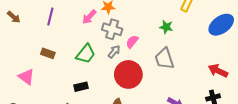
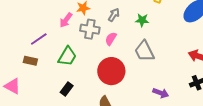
purple line: (50, 17) -> (39, 39), moved, turned 48
gray arrow: (114, 52) -> (114, 15), moved
black rectangle: (81, 87) -> (67, 89), turned -32

